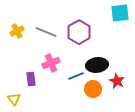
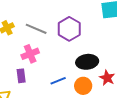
pink cross: (51, 63) -> (30, 54), moved
blue line: (76, 76) -> (58, 81), moved

